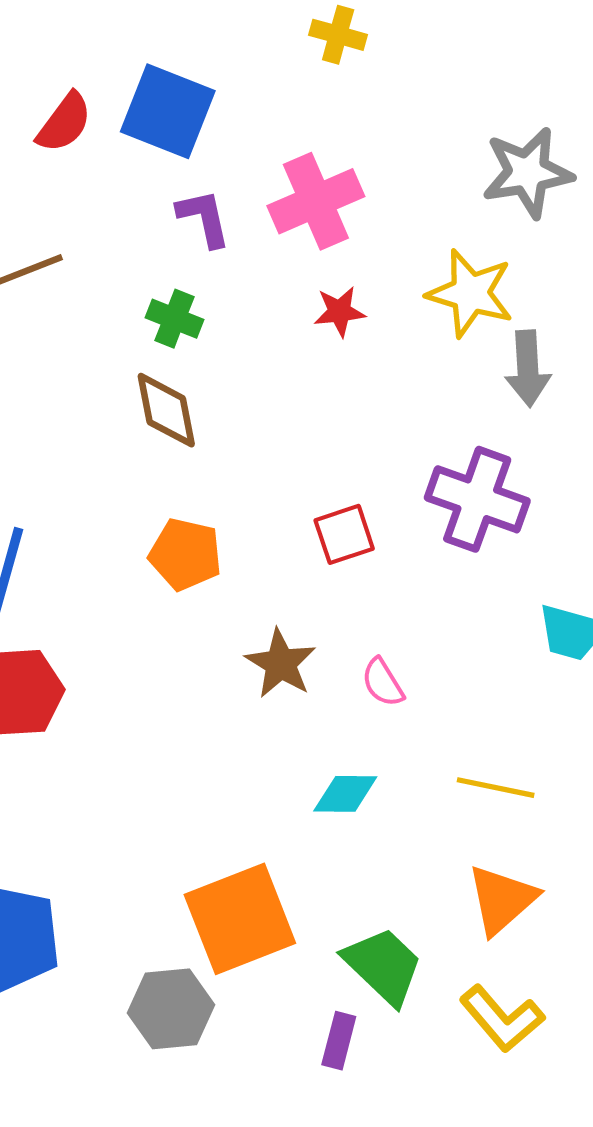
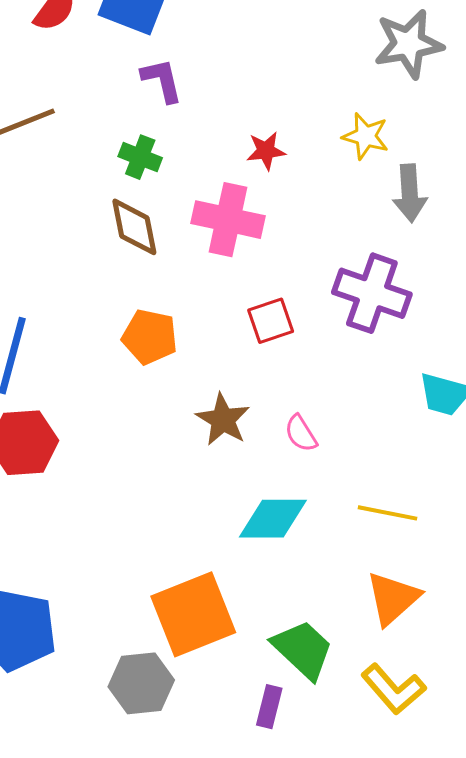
pink cross: (316, 201) -> (228, 220), moved, turned 36
yellow star: (470, 293) -> (366, 136), size x0.7
cyan diamond: (345, 794) -> (273, 519), size x1.4

